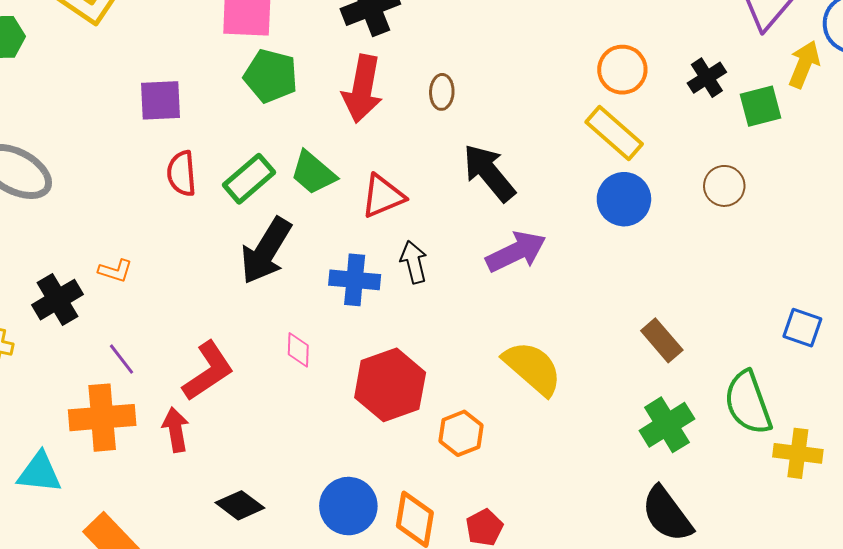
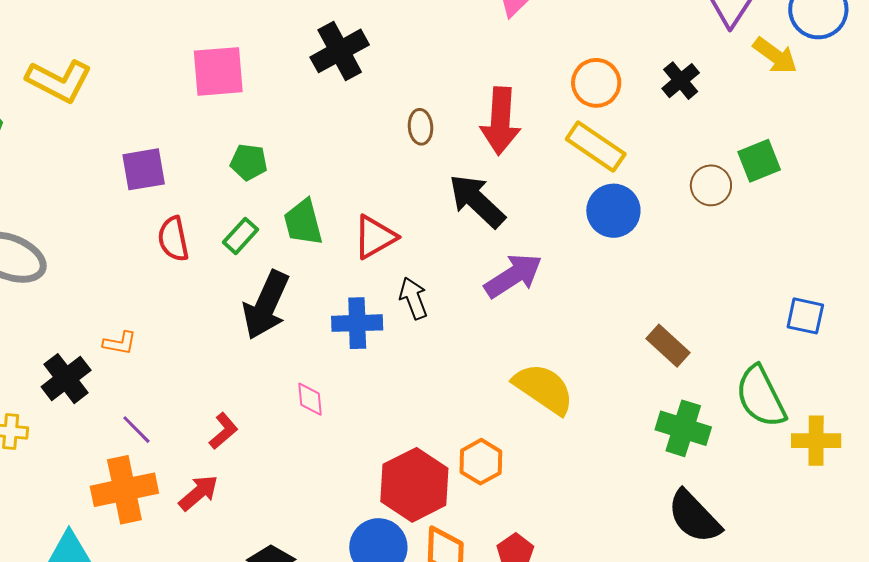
yellow arrow: (804, 64) -> (775, 56), turned 111
green pentagon: (271, 76) -> (249, 162), moved, size x0.7
red arrow: (362, 89) -> (500, 121), moved
green square: (760, 106) -> (759, 161), moved
green trapezoid: (313, 173) -> (303, 222), turned 42
green rectangle: (249, 179) -> (240, 236), size x0.7
red L-shape: (208, 371) -> (223, 431), size x0.6
red hexagon: (390, 385) -> (414, 485), moved
green cross: (667, 425) -> (683, 428), turned -34
red arrow: (176, 430) -> (199, 493), turned 66

